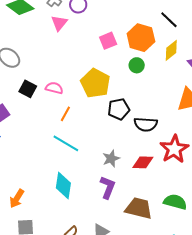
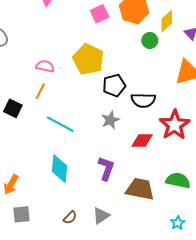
green circle: (137, 65) -> (150, 40), moved
black square: (28, 89) -> (13, 108), moved
orange line: (65, 114) -> (40, 91), moved
gray star: (111, 158) -> (110, 120), moved

